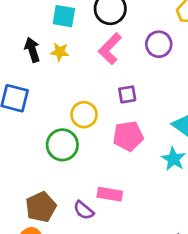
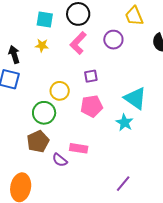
black arrow: (32, 50) -> (14, 54), moved
brown pentagon: (41, 207) -> (38, 141), moved

